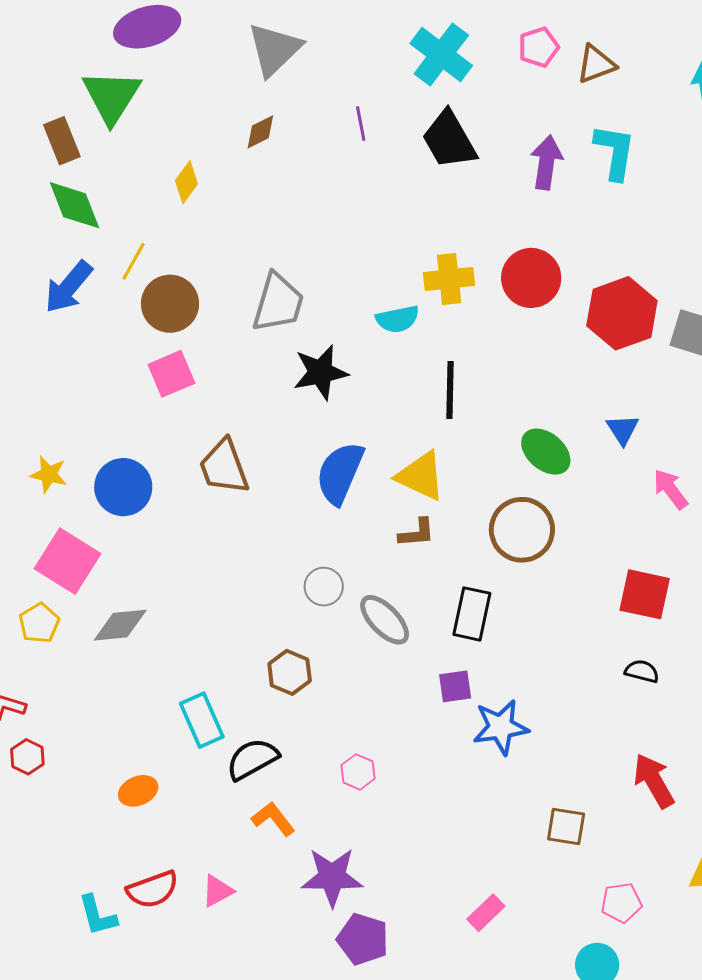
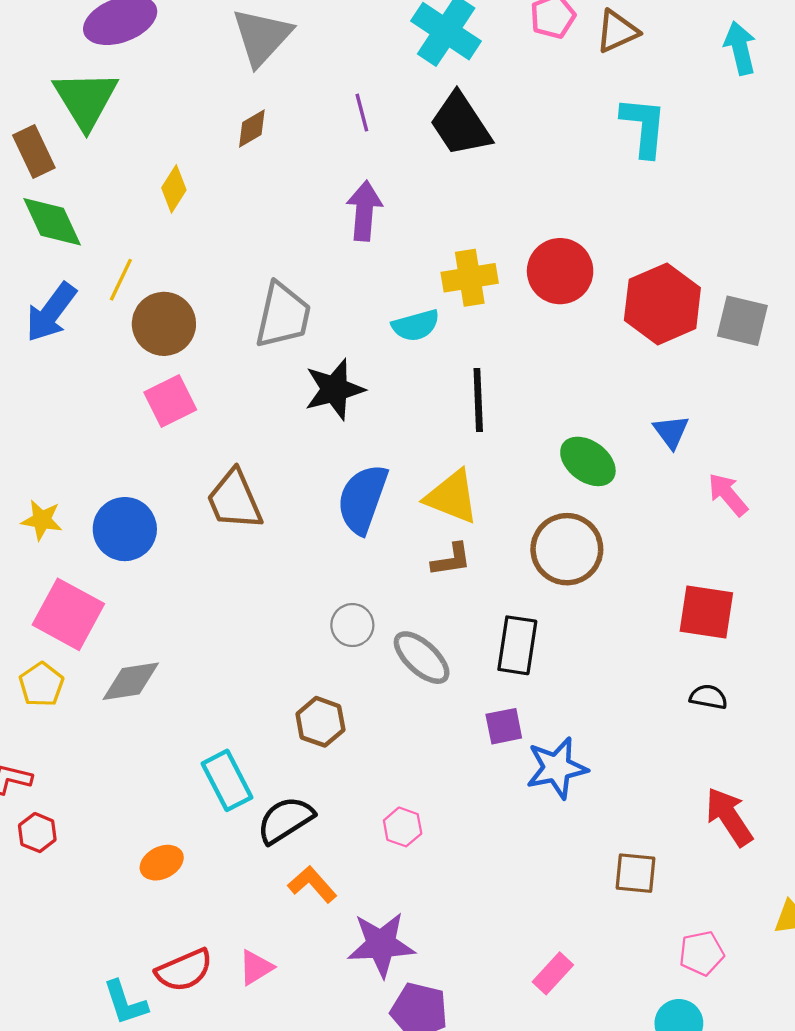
purple arrow: (546, 162) -> (364, 211), moved

